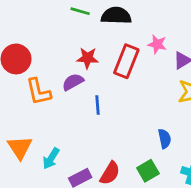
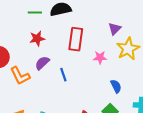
pink star: (157, 44) -> (100, 57), moved
red star: (87, 58) -> (37, 38), moved

